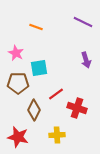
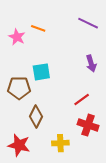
pink star: (16, 53) -> (17, 37), moved
red line: (56, 94) -> (82, 100), moved
red cross: (77, 108) -> (88, 125), moved

